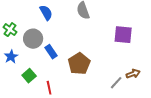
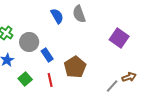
blue semicircle: (46, 13) -> (57, 16), moved
purple square: (123, 35) -> (119, 38), turned 30
red line: (49, 88) -> (50, 80), moved

